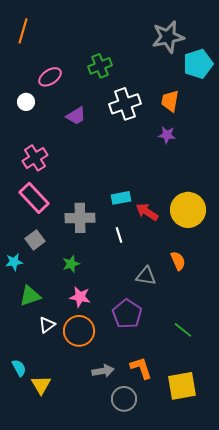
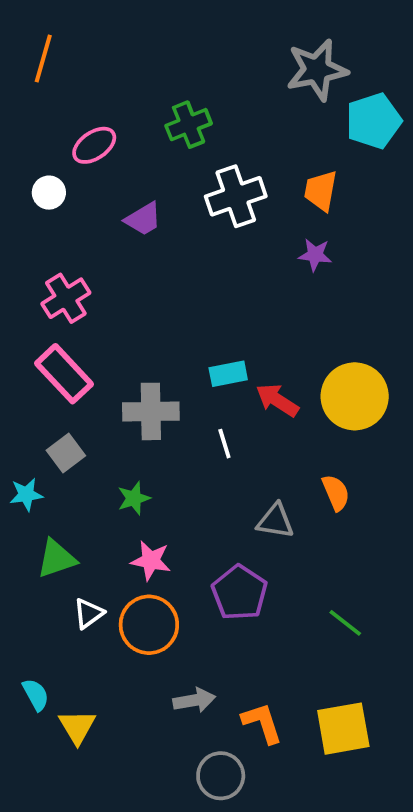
orange L-shape: (141, 368) -> (262, 723), moved
gray circle: (124, 399) -> (221, 776), moved

